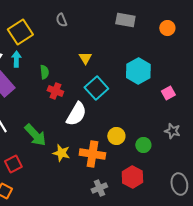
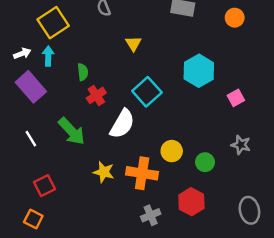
yellow triangle: (85, 58) -> (133, 44), moved
red cross: (55, 91) -> (96, 95), turned 35
green arrow: (35, 135) -> (72, 131), moved

